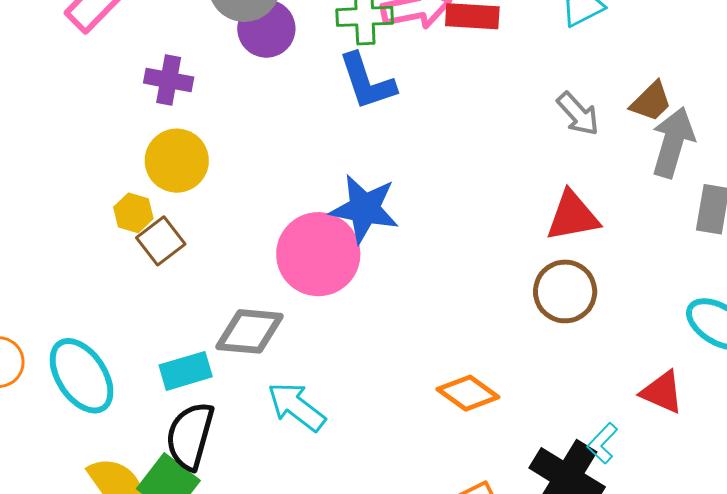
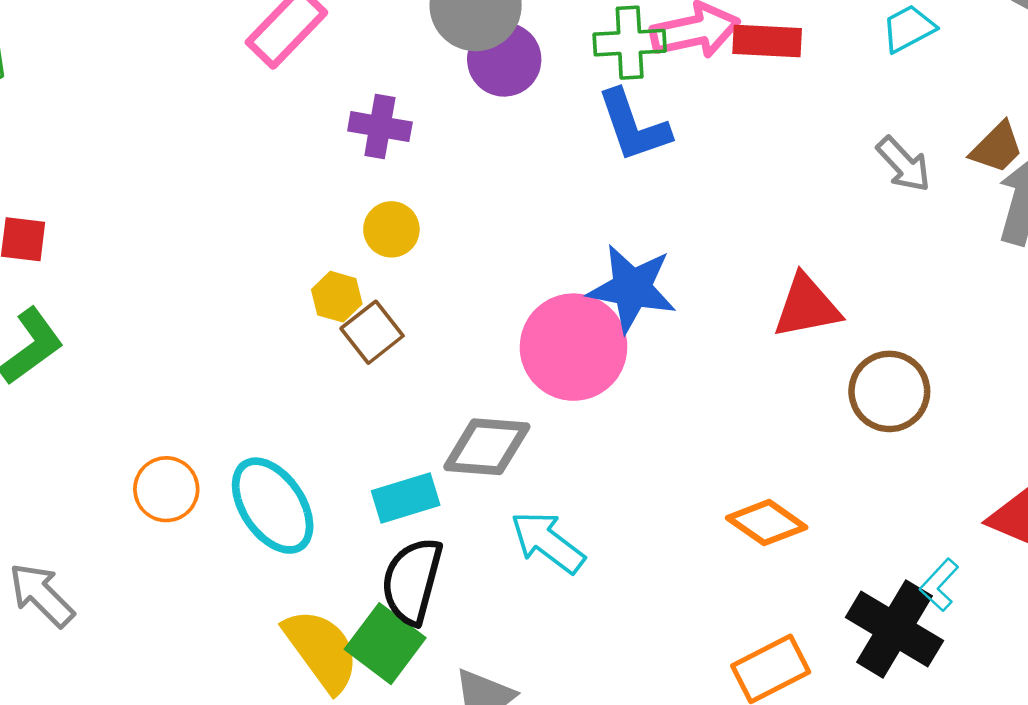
yellow circle: (177, 161) -> (391, 229), size x0.7
red triangle: (573, 216) -> (807, 306), moved

